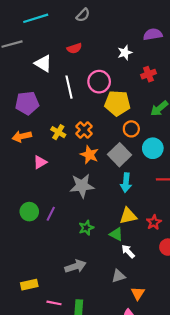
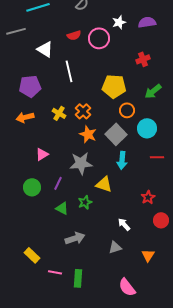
white star: (125, 53) -> (119, 22), moved
pink circle: (99, 82) -> (99, 38), moved
pink triangle: (40, 162) -> (42, 154), moved
purple line: (51, 214) -> (58, 183), moved
yellow triangle: (128, 216) -> (104, 184), moved, turned 30
green triangle: (116, 234) -> (62, 208), moved
yellow rectangle: (29, 285) -> (32, 255), turned 56
orange triangle: (138, 293) -> (148, 255), moved

